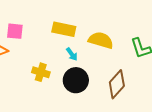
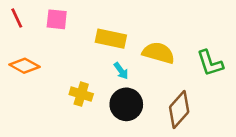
pink square: (15, 31) -> (57, 19), moved

